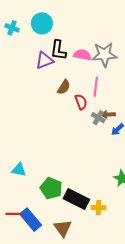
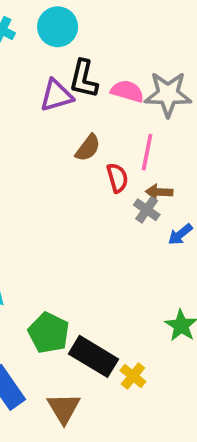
brown arrow: (108, 115) -> (159, 192), moved
yellow cross: (98, 208) -> (133, 376), turned 32

